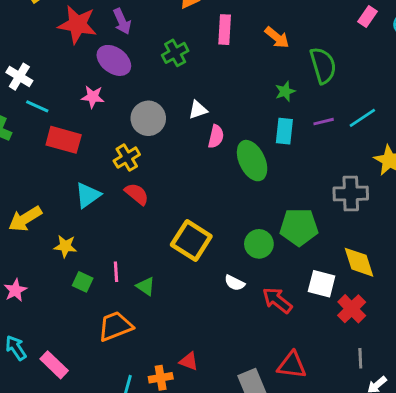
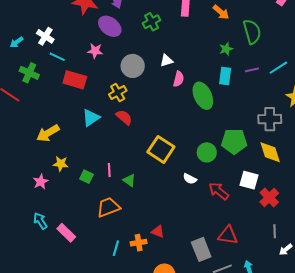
yellow star: (65, 246) -> (61, 164), moved
yellow diamond: (359, 262) -> (270, 152), moved

